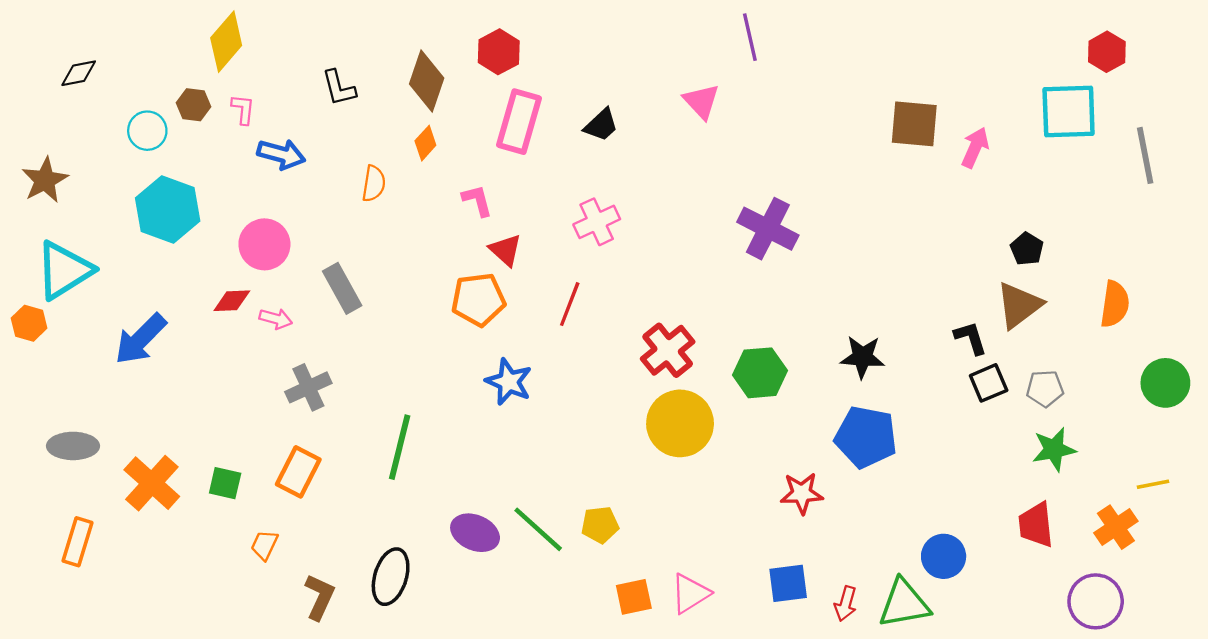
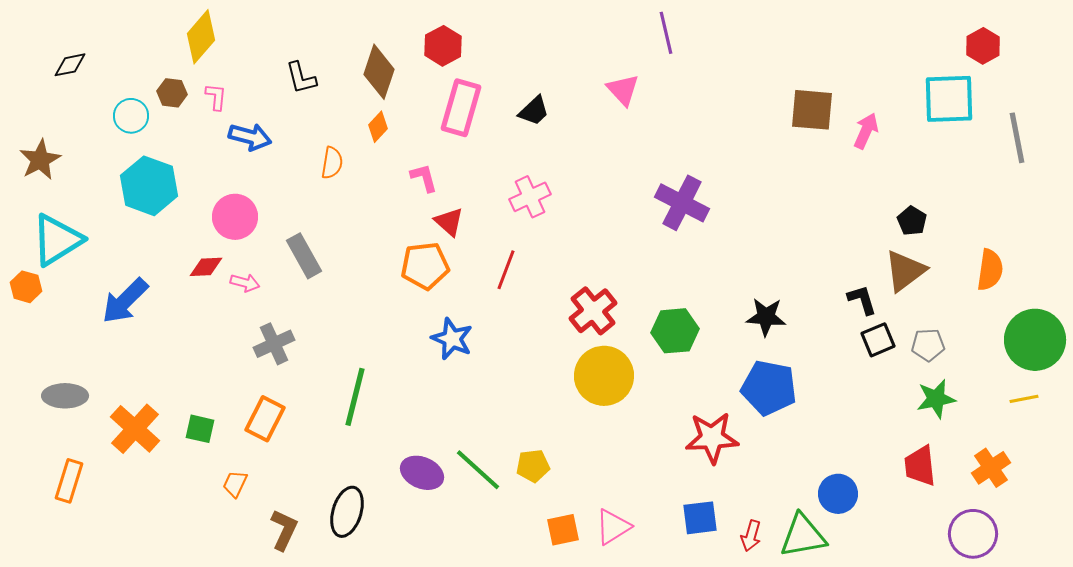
green circle: (1165, 383) -> (1035, 340), size x1.4
yellow line: (1153, 484) -> (1024, 399), moved
red star: (802, 493) -> (712, 438), size x1.4

